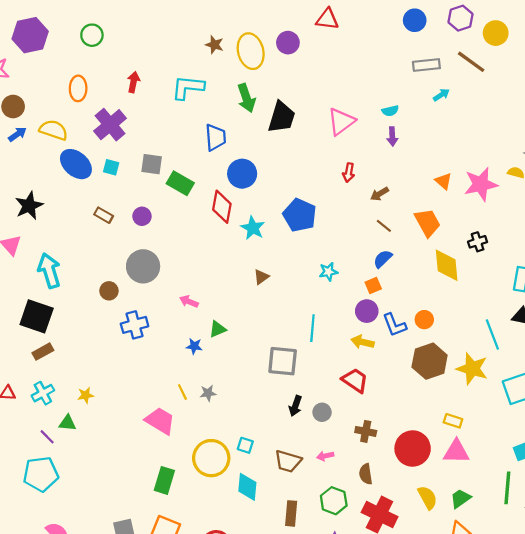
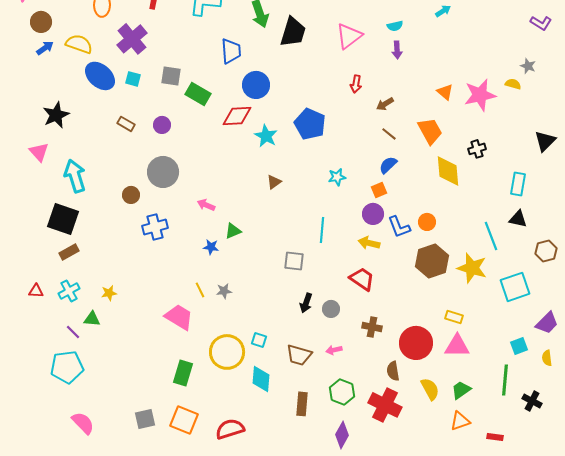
red diamond: (222, 207) -> (237, 116), turned 76
gray square: (283, 361) -> (294, 261), size x0.7
brown semicircle: (366, 474) -> (393, 371), moved

